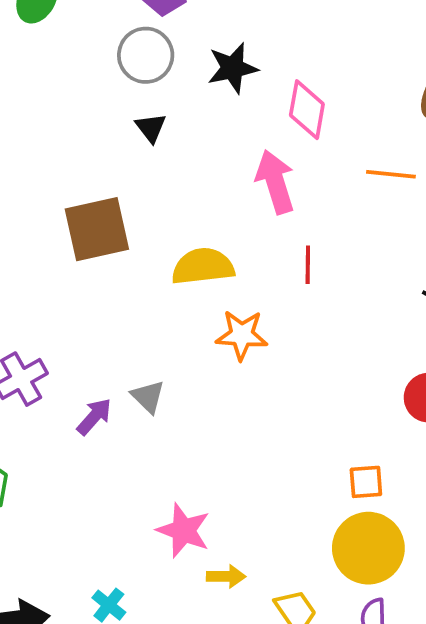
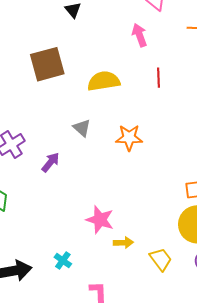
pink arrow: (275, 182) -> (139, 35), size x0.7
orange star: (242, 335) -> (129, 138), moved
gray triangle: (148, 397) -> (82, 128), moved

